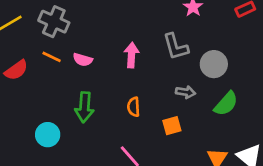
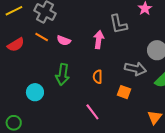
gray L-shape: (176, 47) -> (118, 24), moved
gray arrow: (186, 92) -> (135, 69), size x1.5
orange square: (172, 126) -> (124, 92), turned 32

